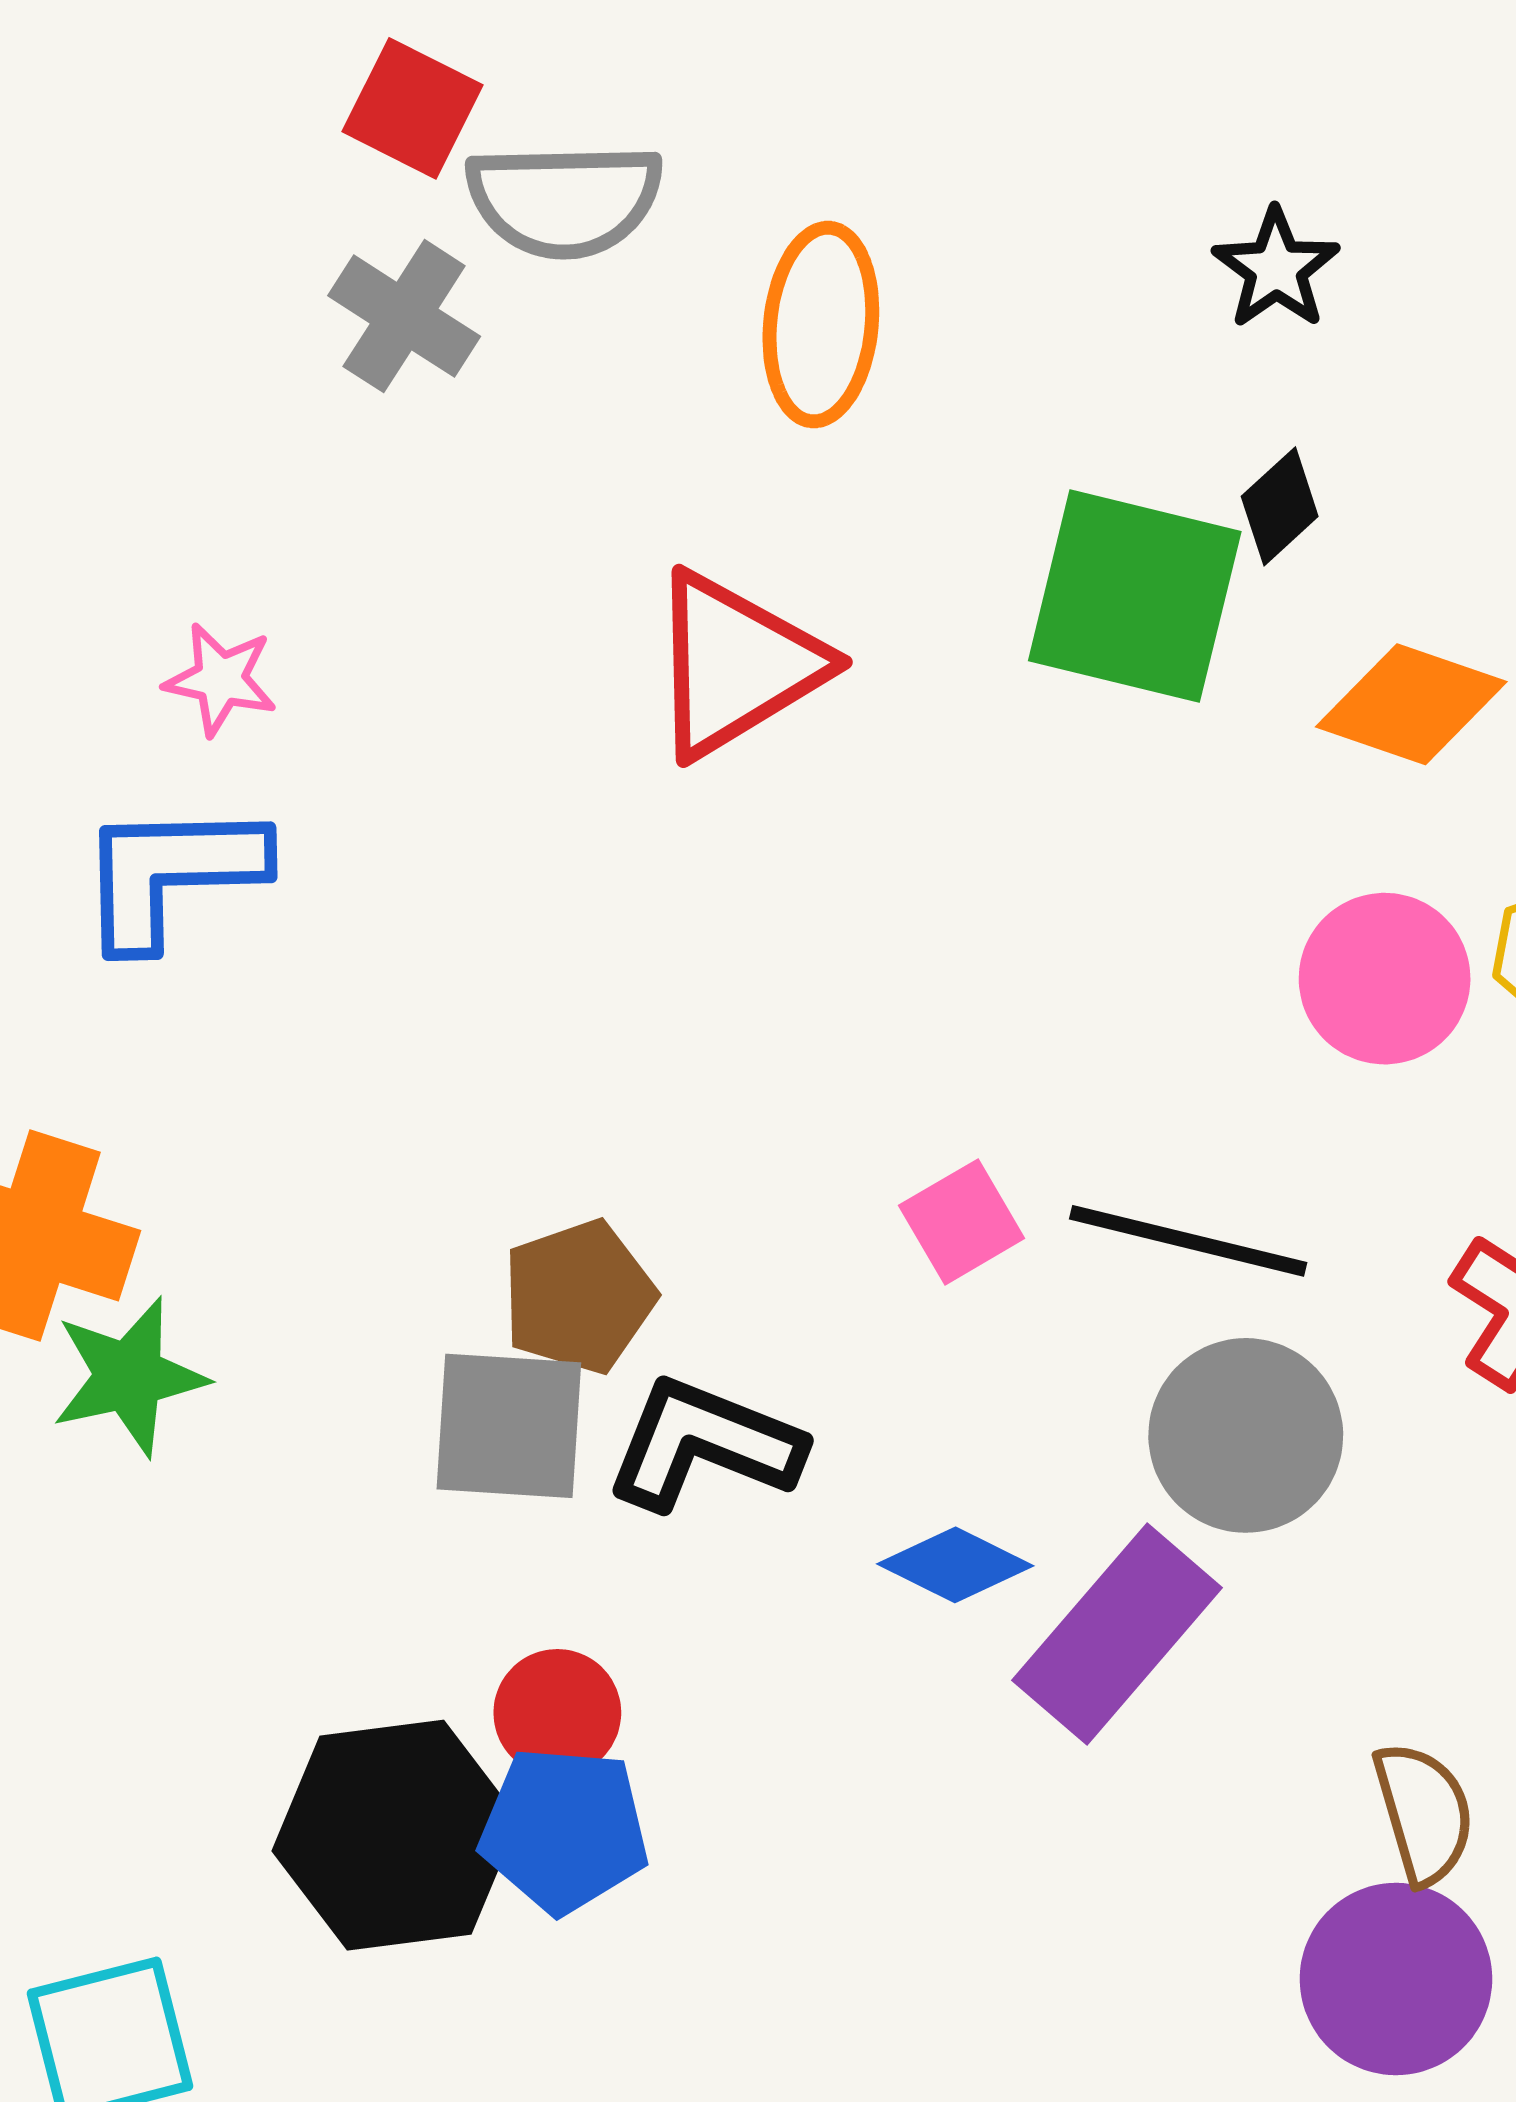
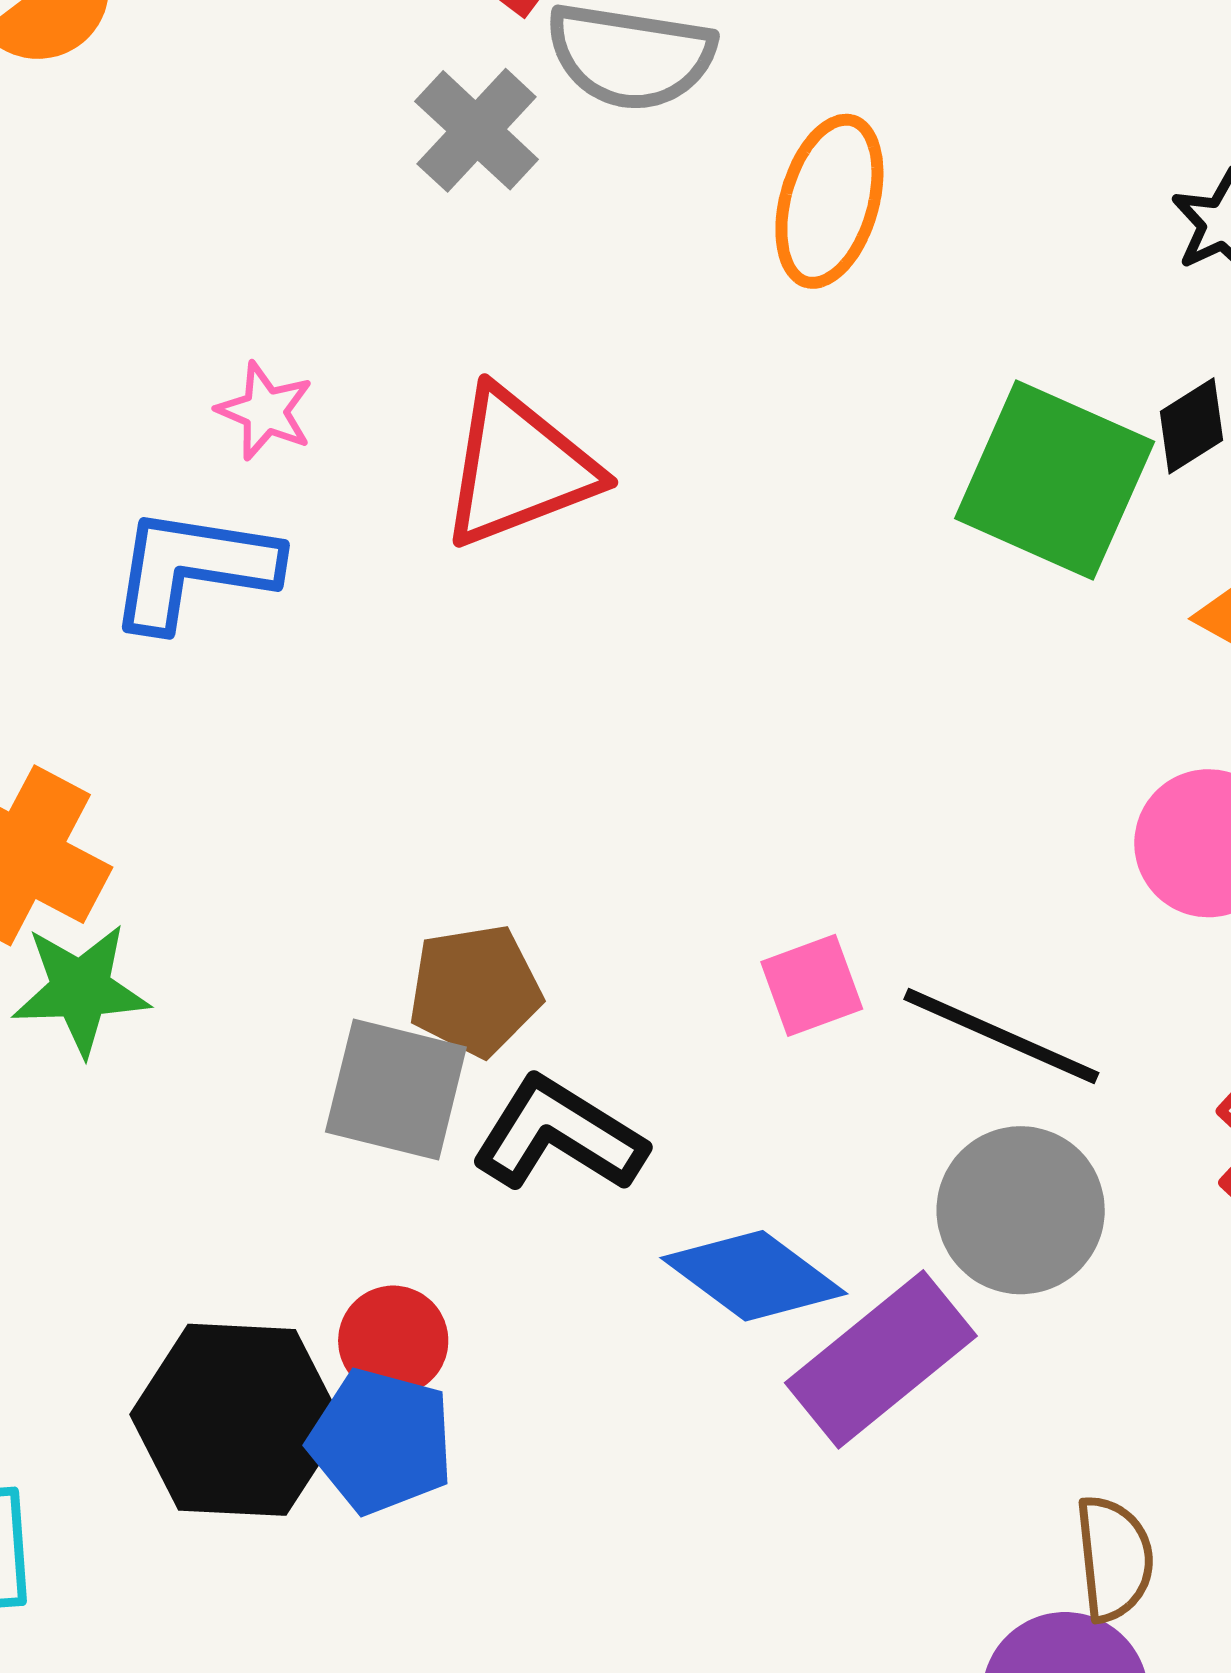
red triangle: (736, 665) -> (519, 468), moved
blue diamond: (955, 1565) -> (754, 1276), size x1.4

